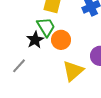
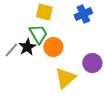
gray line: (19, 66) -> (11, 50), moved

